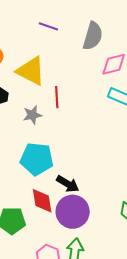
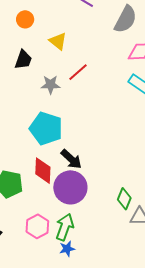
yellow triangle: (31, 71) -> (58, 41), size x0.6
red line: (57, 97) -> (78, 72), turned 40

